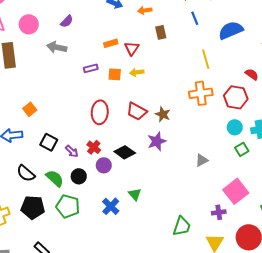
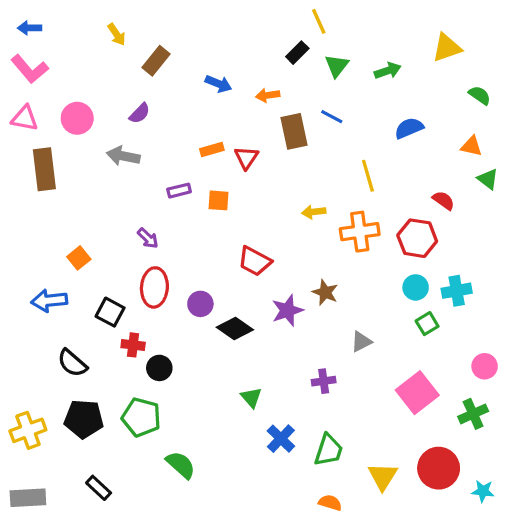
blue line: (195, 18) -> (332, 117), moved, turned -40
blue semicircle: (231, 30) -> (409, 128), size x0.7
brown rectangle: (161, 32) -> (294, 131), size x1.5
yellow arrow: (137, 72) -> (314, 212), moved
red ellipse: (100, 112) -> (154, 287), moved
brown star: (163, 114) -> (325, 292), moved
red cross: (94, 147) -> (133, 345), moved, turned -32
purple arrow: (72, 151) -> (148, 238), moved
purple circle: (104, 165) -> (200, 304), moved
green semicircle: (55, 178) -> (181, 465), moved
blue cross: (111, 206) -> (281, 439), moved
purple cross: (219, 212) -> (324, 381), moved

